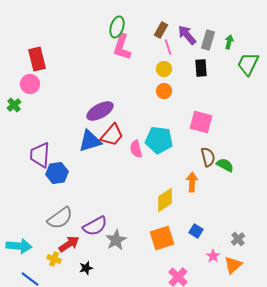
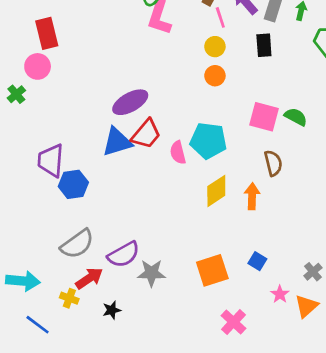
green semicircle: (225, 165) -> (296, 117), moved
yellow diamond: (165, 200) -> (216, 191), moved
gray star: (116, 240) -> (151, 273), turned 30

